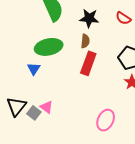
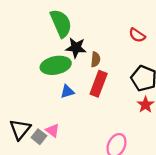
black star: (89, 18) -> (76, 48), moved
blue triangle: (34, 69) -> (67, 92), moved, turned 40

